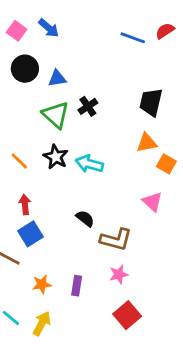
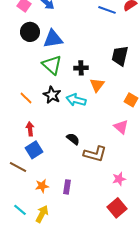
blue triangle: (57, 78) -> (53, 39), size x1.5
black cross: (88, 106) -> (81, 68), moved, turned 32
orange triangle: (147, 143) -> (97, 85), moved, turned -42
pink star: (119, 274) -> (119, 179), moved
red square: (127, 315) -> (117, 208), moved

